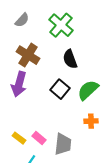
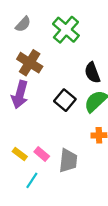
black semicircle: (70, 59) -> (92, 73), moved

